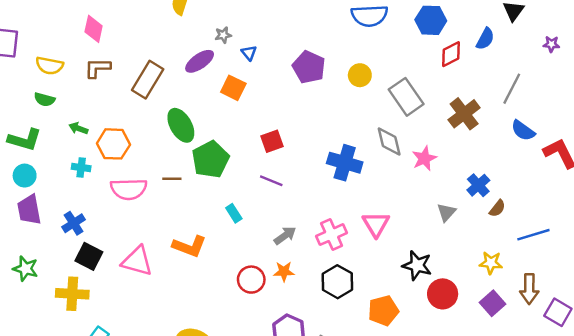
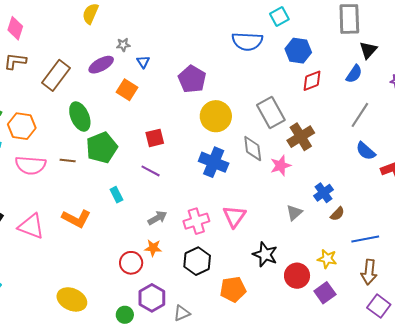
blue semicircle: (485, 39) -> (354, 74), moved
yellow circle: (360, 75) -> (216, 116), moved, size x1.6
brown cross: (464, 114) -> (301, 137), moved
red circle: (251, 280) -> (131, 263), moved
brown arrow: (529, 289) -> (369, 272), moved
red circle: (443, 294) -> (297, 276), moved

